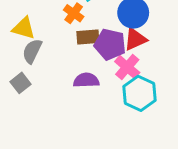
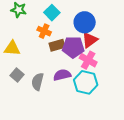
gray semicircle: (32, 51) -> (37, 82), moved
gray square: (21, 83) -> (17, 75), moved
cyan hexagon: (140, 93) -> (86, 82), moved

